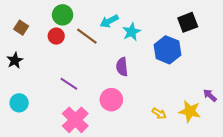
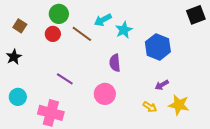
black square: (188, 22) -> (196, 15), moved
purple arrow: (210, 95) -> (162, 85), moved, turned -72
pink cross: (75, 120) -> (51, 113), moved, turned -30

